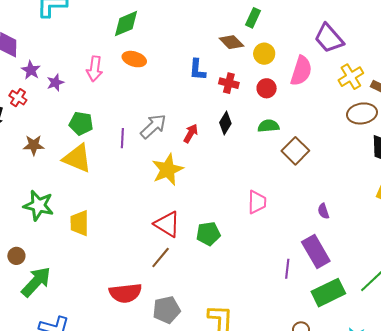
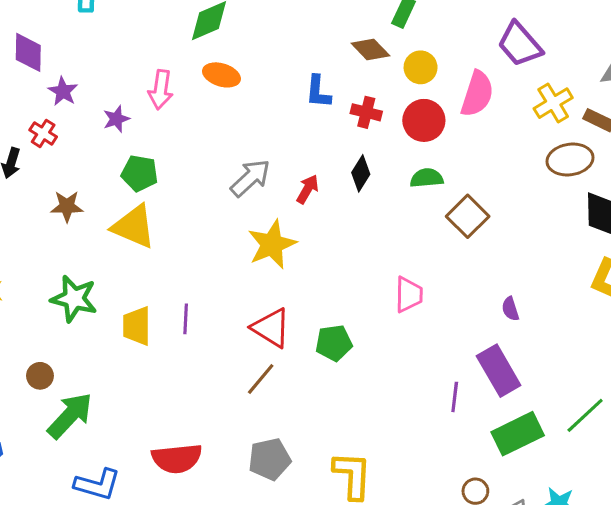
purple star: (55, 83) -> (116, 119), moved
red circle: (267, 88) -> (424, 120), size x1.4
purple line: (122, 138) -> (186, 319), moved
red semicircle: (125, 293) -> (177, 458), moved

